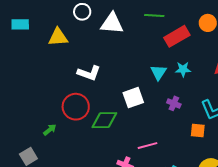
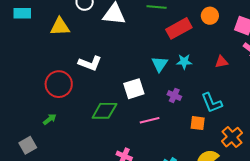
red circle: (76, 107) -> (59, 84), moved
pink line: (148, 146) -> (150, 120), moved

